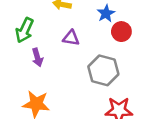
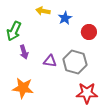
blue star: (106, 13) -> (65, 18), moved
purple triangle: (71, 38) -> (50, 61), moved

